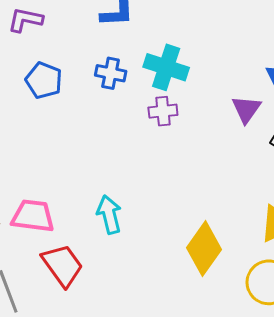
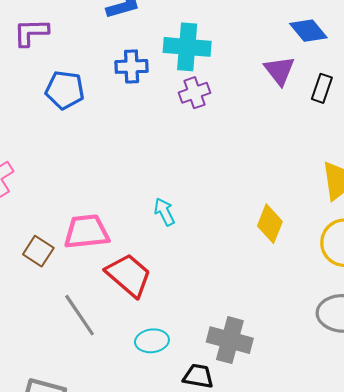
cyan arrow: (109, 215) -> (164, 212), size x0.7
yellow diamond: (204, 249) -> (270, 224), size x0.7

